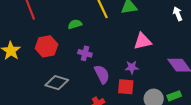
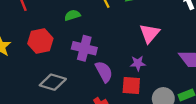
pink triangle: (143, 41) -> (150, 33), turned -36
purple cross: (85, 53) -> (84, 48), size x1.5

